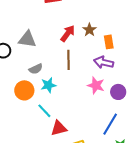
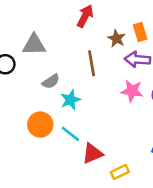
brown star: (89, 30) -> (116, 38), moved
red arrow: (68, 33) -> (85, 16), moved
orange circle: (24, 90) -> (40, 125), moved

